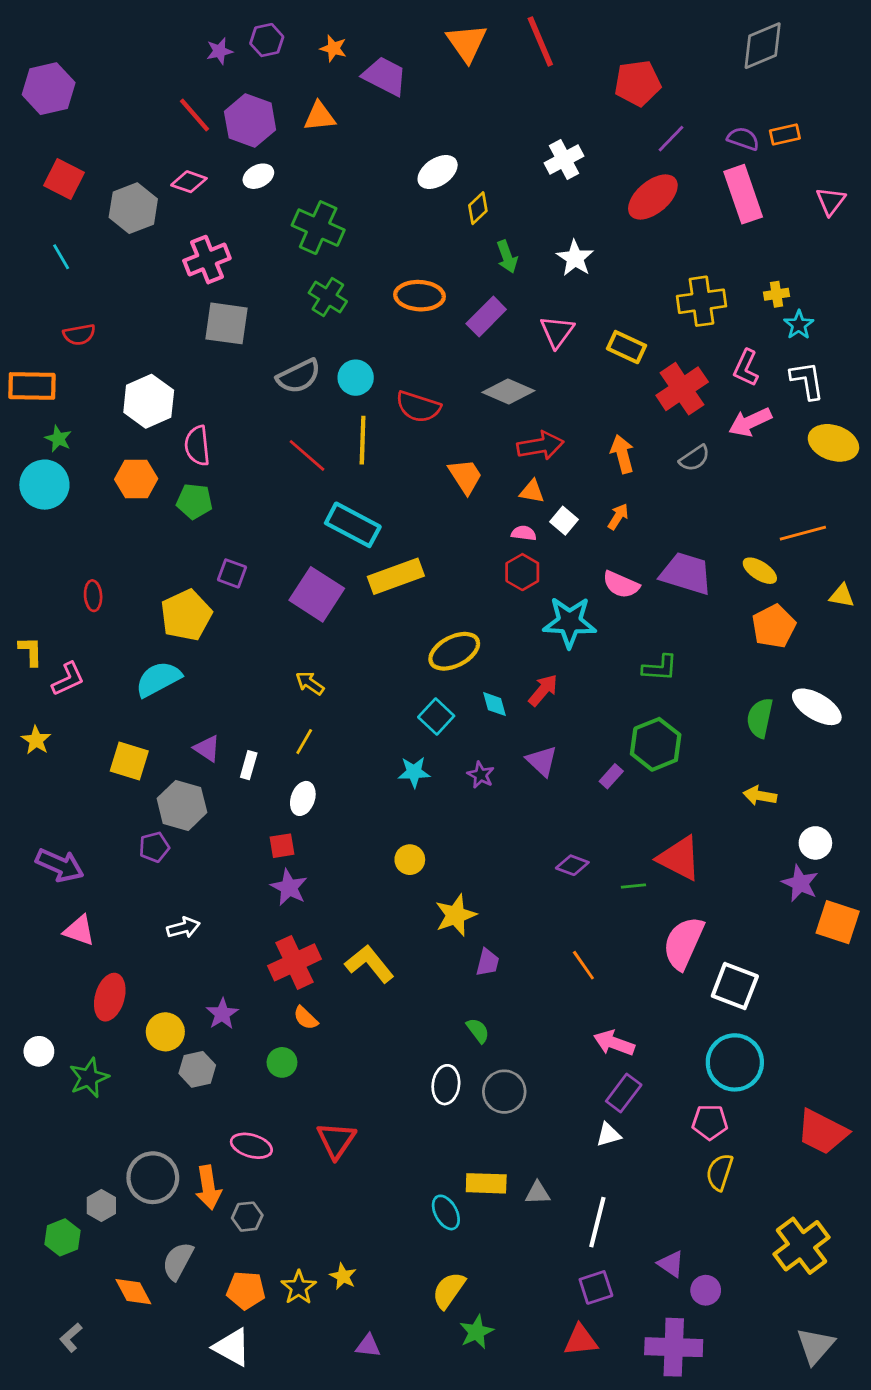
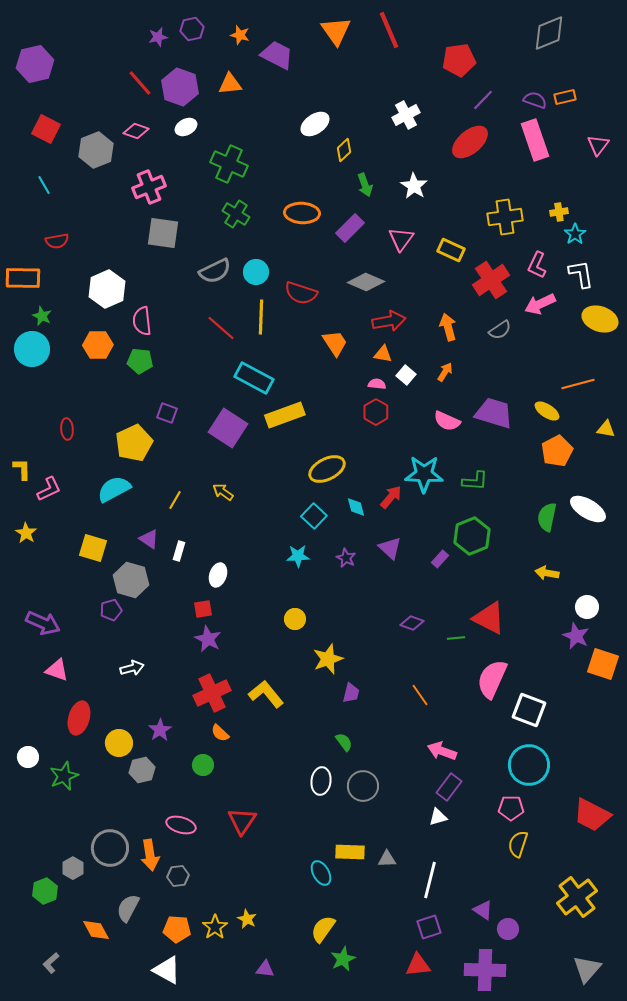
cyan star: (570, 622) -> (424, 474), moved
yellow line: (304, 742) -> (175, 500), moved

